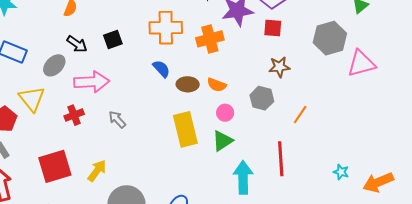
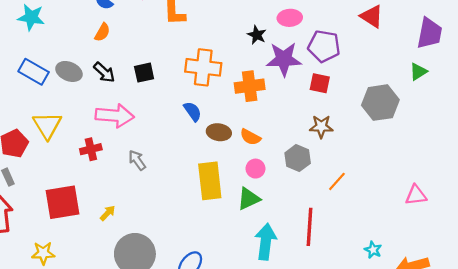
pink triangle: (361, 64) -> (416, 195), moved, size x0.7
gray ellipse: (54, 65) -> (69, 71), moved, turned 60
yellow arrow: (97, 171) -> (108, 213), size x0.7

